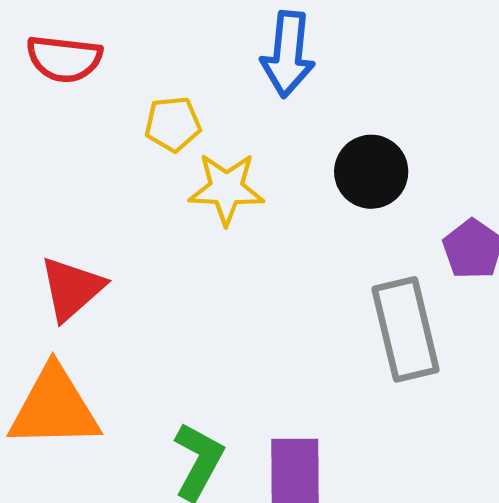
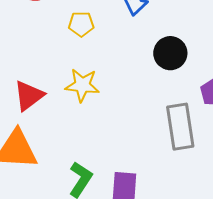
yellow star: (226, 189) -> (82, 85), moved

